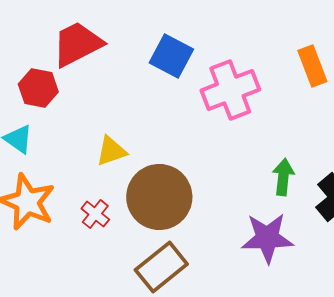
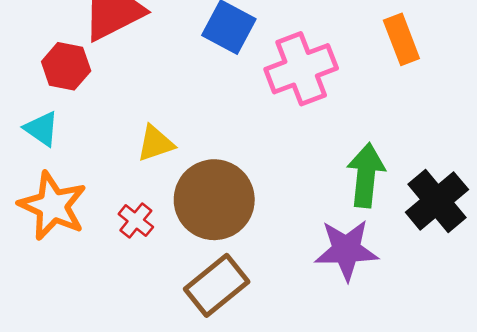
green arrow: (283, 177) -> (366, 175), size x1.4

